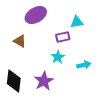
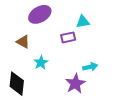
cyan star: (58, 57) -> (41, 63), moved
purple star: (44, 81) -> (75, 84), moved

